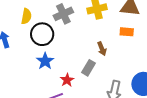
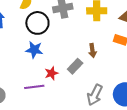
blue star: (45, 61) -> (34, 50), turned 30

